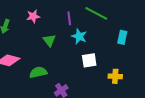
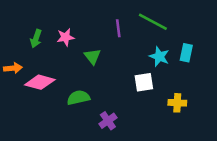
pink star: (33, 16) -> (66, 37), moved
cyan star: (79, 36) -> (159, 57), moved

